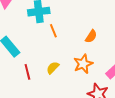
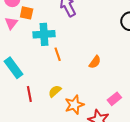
orange star: (83, 64) -> (74, 105), moved

